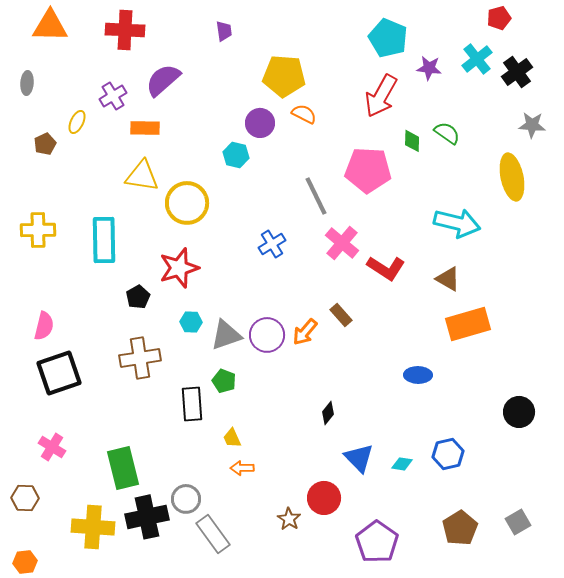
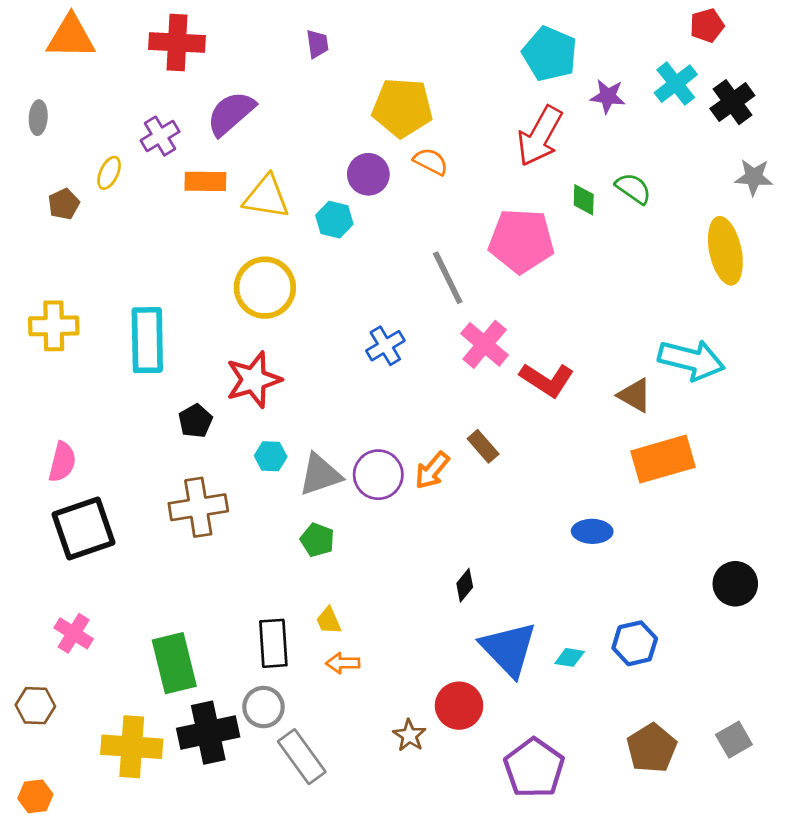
yellow triangle: (142, 176) -> (266, 197), moved
cyan arrow: (457, 223) -> (691, 360), moved
black rectangle: (192, 404) -> (273, 643), moved
blue triangle: (359, 458) -> (509, 649), size x1.4

